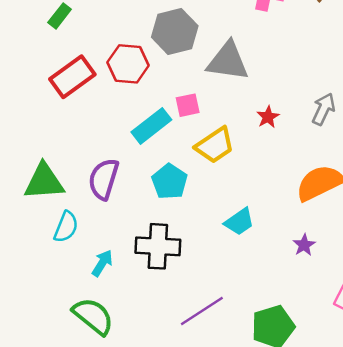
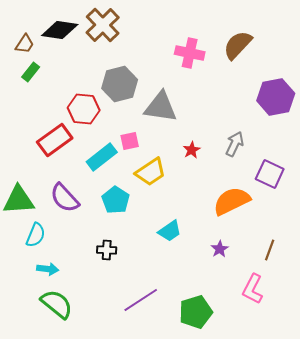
red rectangle: (72, 77) -> (55, 140), moved
purple semicircle: (104, 179) -> (65, 198), turned -60
black cross: (158, 246) -> (107, 250), size x0.6
cyan arrow: (102, 263) -> (48, 269), moved, turned 65

